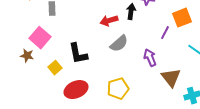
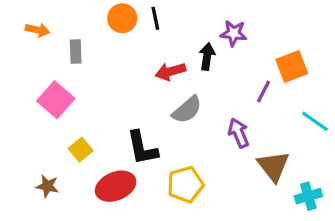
black L-shape: (78, 54) -> (142, 148), moved
brown star: (27, 56) -> (47, 186), moved

